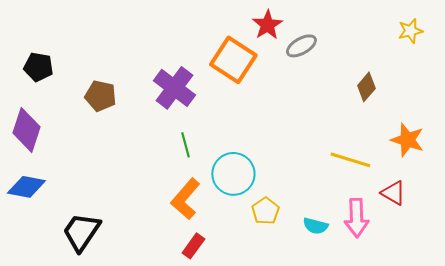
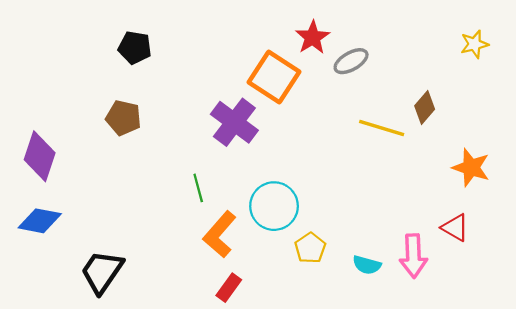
black pentagon: (38, 67) -> (135, 48), moved
purple cross: (174, 88) -> (234, 122), moved
green line: (185, 145) -> (198, 188), moved
yellow line: (350, 160) -> (382, 128), moved

